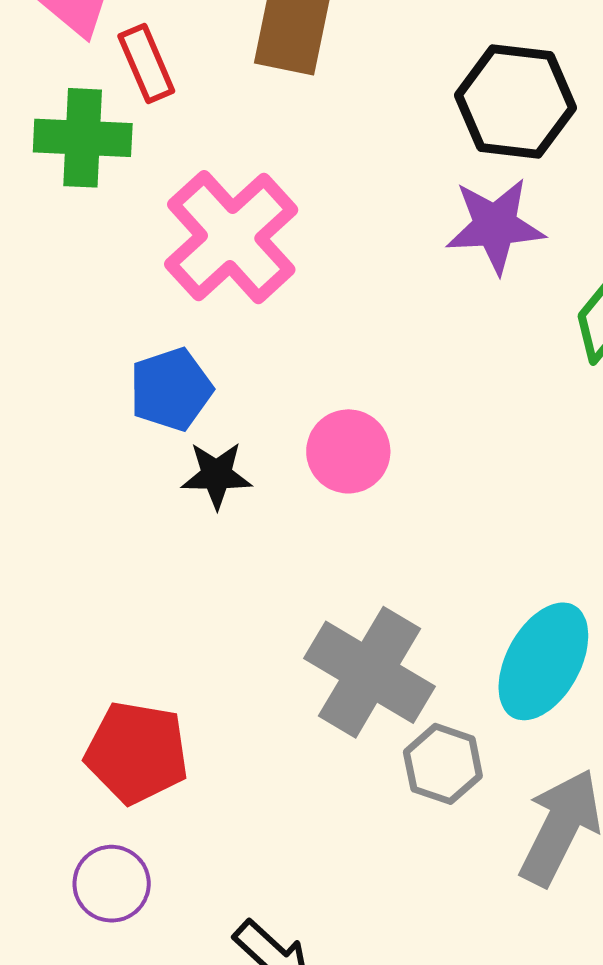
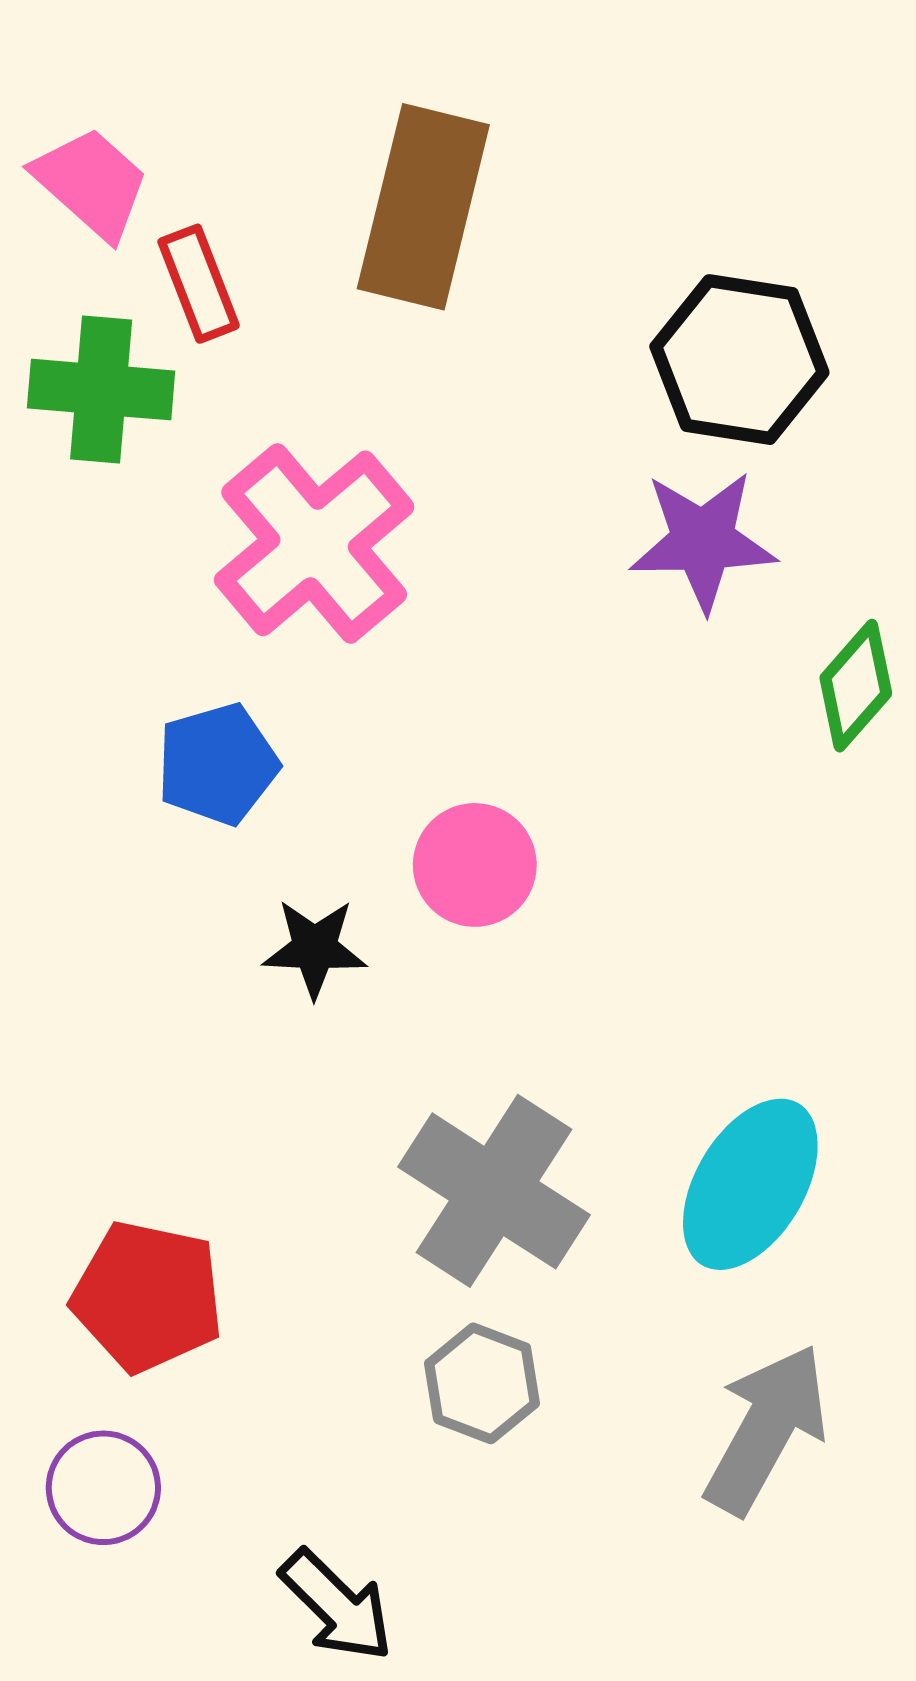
black star: (216, 475) -> (315, 948), moved
gray hexagon: (443, 764) -> (482, 1383), moved

